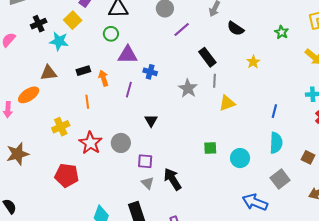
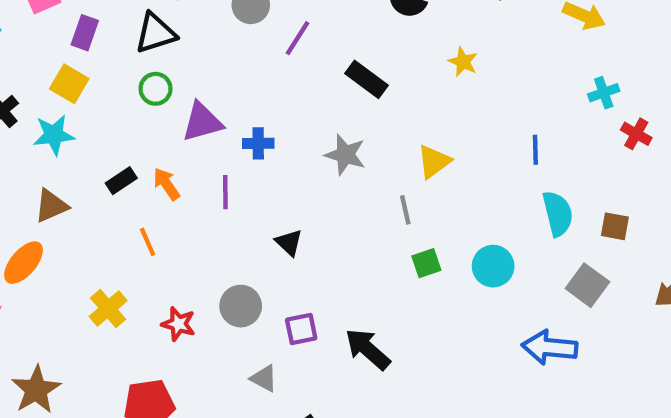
gray line: (215, 81) -> (405, 210), moved
red star: (90, 143) -> (178, 324), size x0.7
brown square: (308, 157) -> (615, 226), moved
gray triangle: (148, 183) -> (264, 378), moved

